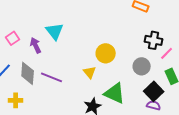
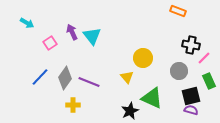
purple arrow: (36, 45) -> (72, 32), moved
gray diamond: (28, 73) -> (65, 78), turned 30
black square: (154, 91) -> (191, 96), turned 30
yellow cross: (16, 100) -> (73, 105), moved

